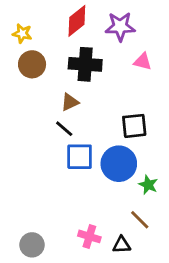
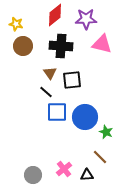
pink triangle: (143, 62) -> (102, 44), size x1.5
brown triangle: (70, 102) -> (50, 73), turned -40
black square: (134, 126) -> (72, 80), moved
pink cross: (89, 236) -> (64, 169), turned 35
gray circle: (32, 245) -> (33, 175), moved

